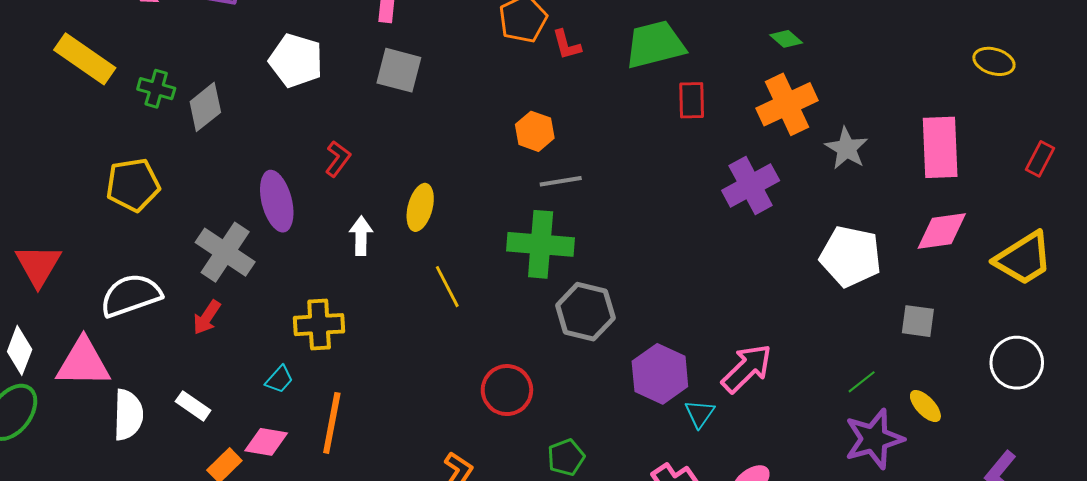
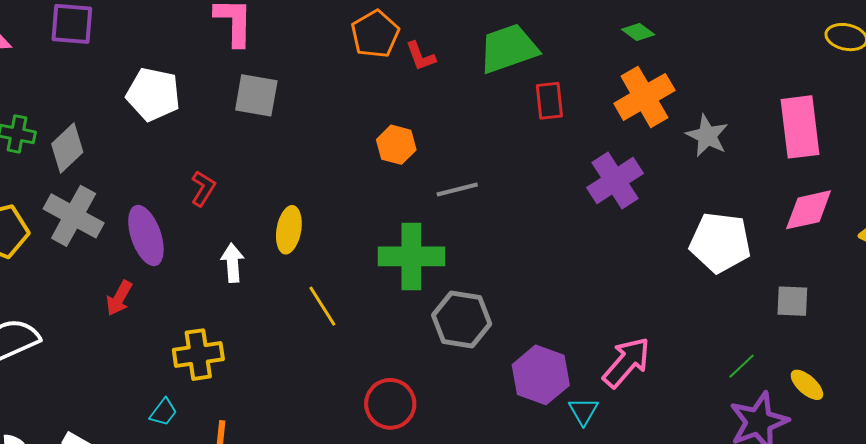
gray line: (561, 181) -> (457, 190), moved
gray cross: (225, 252) -> (74, 216), moved
red arrow: (207, 317) -> (119, 298), moved

